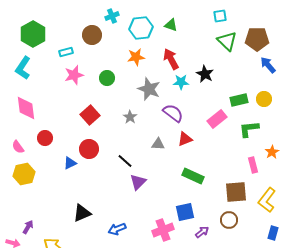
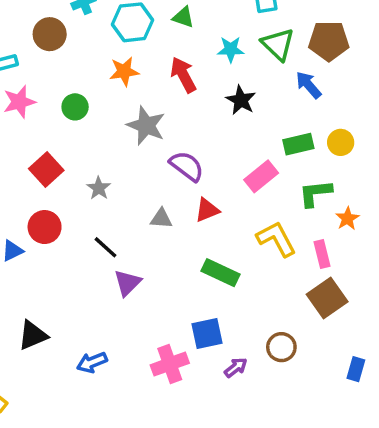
blue arrow: (268, 65) -> (308, 85), moved
cyan star: (181, 82) -> (231, 49), moved
gray star: (130, 117) -> (99, 188), moved
orange star: (272, 152) -> (347, 219), moved
brown square: (236, 192) -> (327, 298), moved, turned -30
yellow L-shape: (267, 200) -> (276, 239), moved, turned 115

